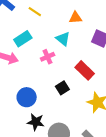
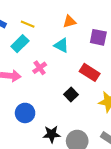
cyan rectangle: (23, 39) -> (20, 44), moved
pink cross: (48, 57) -> (40, 68), moved
blue circle: (27, 97) -> (25, 113), moved

